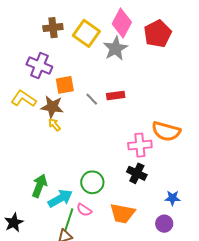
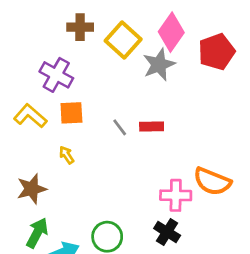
orange square: (65, 85) -> (71, 113), moved
brown star: (52, 107) -> (32, 189), moved, turned -30

